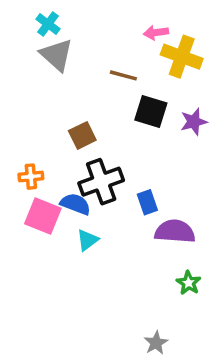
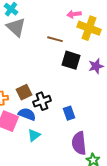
brown square: (82, 135) -> (24, 92), moved
black cross: (101, 182) -> (42, 101), size x0.7
purple semicircle: (175, 231) -> (79, 143), moved, turned -100

